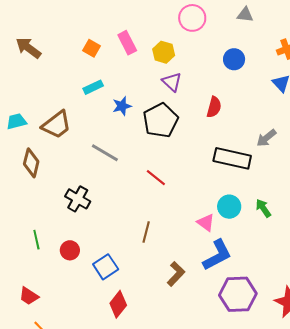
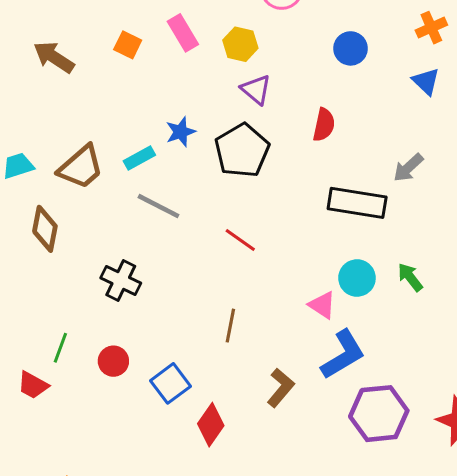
brown arrow: (28, 48) -> (54, 57), moved
cyan rectangle: (93, 87) -> (139, 158), moved
green line: (36, 240) -> (60, 348), turned 36
red trapezoid: (29, 296) -> (33, 385), moved
red diamond: (118, 304) -> (211, 425), moved

